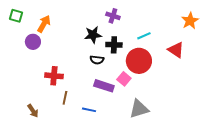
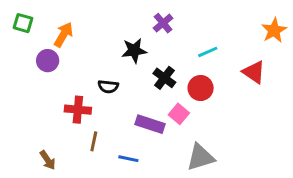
purple cross: (113, 16) -> (163, 23), turned 32
black cross: (114, 45) -> (164, 78), moved, turned 35
black semicircle: (97, 60) -> (108, 87), moved
red circle: (139, 61) -> (201, 88), size x0.7

